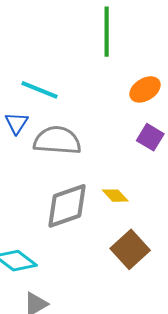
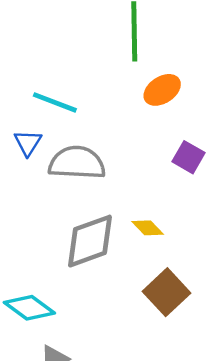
orange ellipse: (145, 89) -> (162, 90), moved

